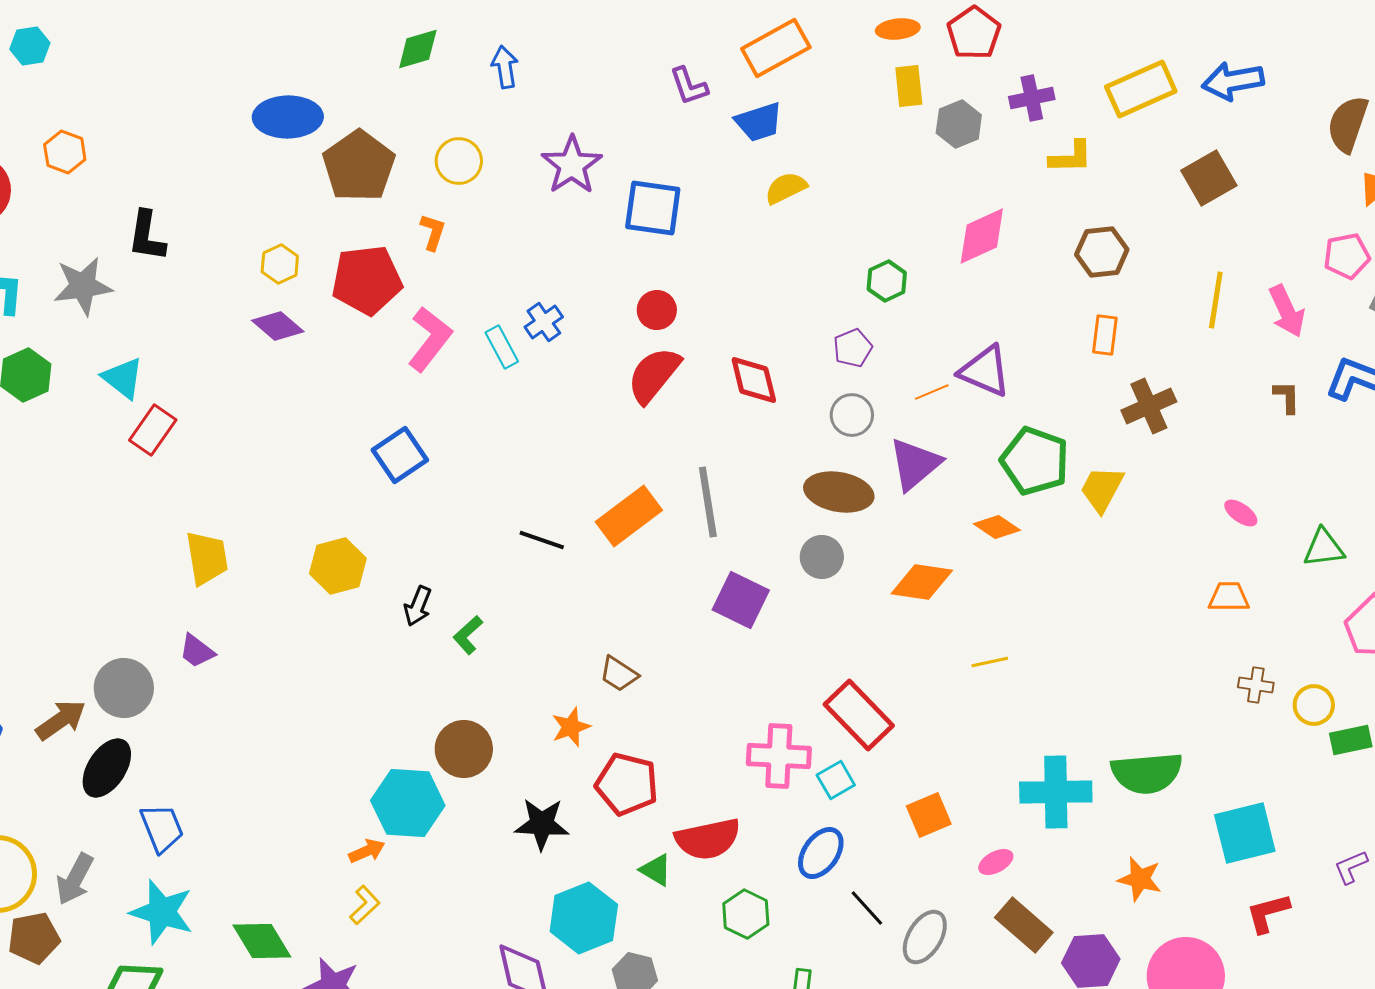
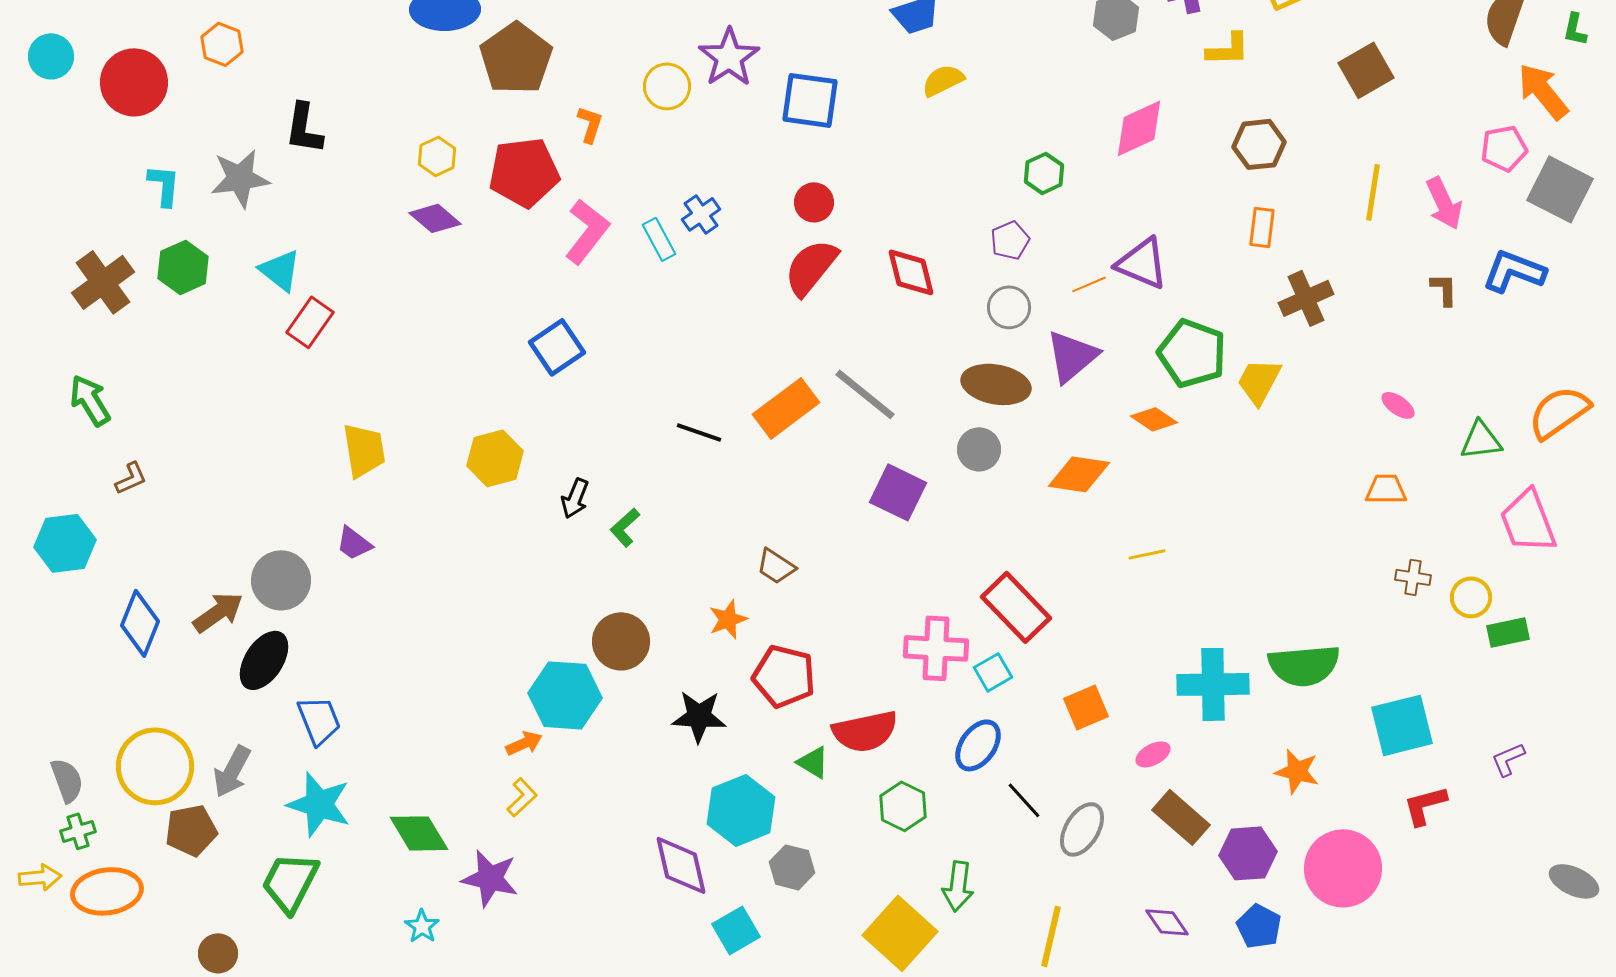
yellow circle: (459, 161) -> (667, 86), moved
gray line: (708, 502) -> (865, 394), turned -42

